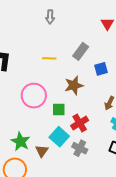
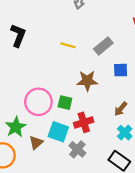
pink circle: (34, 96) -> (38, 102), moved
cyan square: (59, 137) -> (58, 132), turned -36

